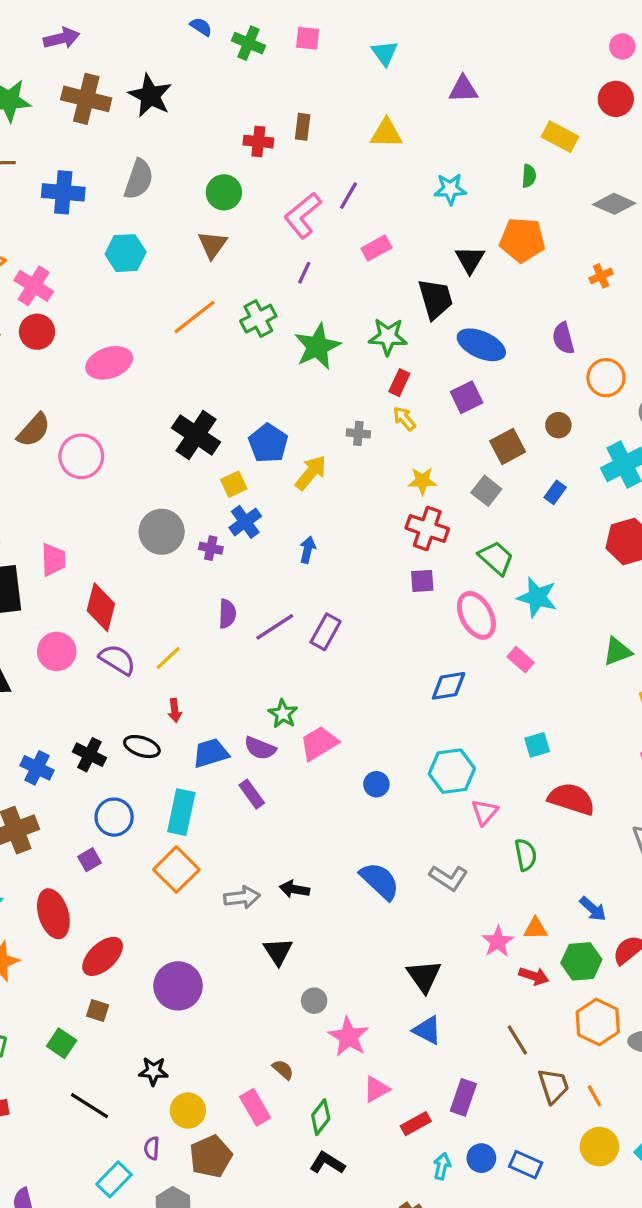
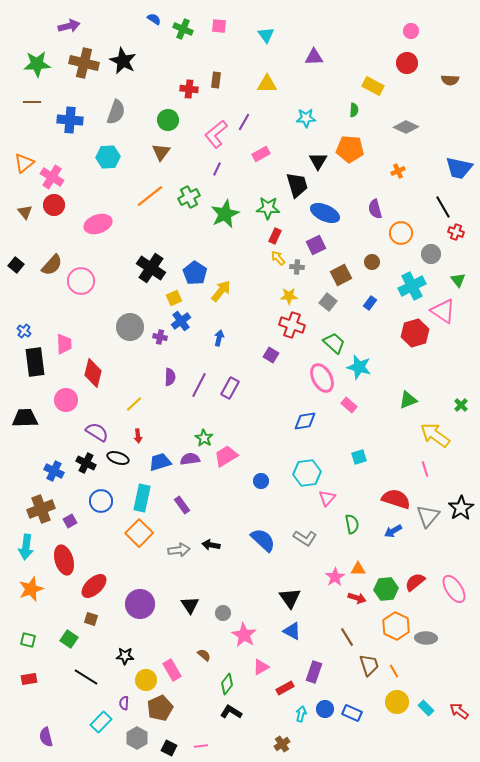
gray cross: (358, 433) -> (297, 267), moved
purple square: (422, 581) -> (271, 355), moved, turned 35
purple line: (275, 627) -> (199, 385), turned -30
purple semicircle: (117, 660) -> (97, 432), moved
purple semicircle: (260, 748) -> (190, 459), turned 150
purple rectangle: (252, 794) -> (182, 505), moved
red semicircle: (572, 799) -> (396, 499), moved
purple square: (89, 860) -> (70, 521), moved
blue arrow: (593, 909) -> (393, 531), moved, turned 108
black triangle: (278, 951) -> (190, 605), moved
pink rectangle: (255, 1107) -> (172, 670), moved

